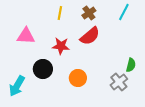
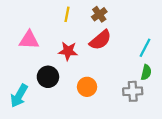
cyan line: (124, 12) -> (145, 48), moved
gray cross: (119, 82) -> (133, 91), turned 36

